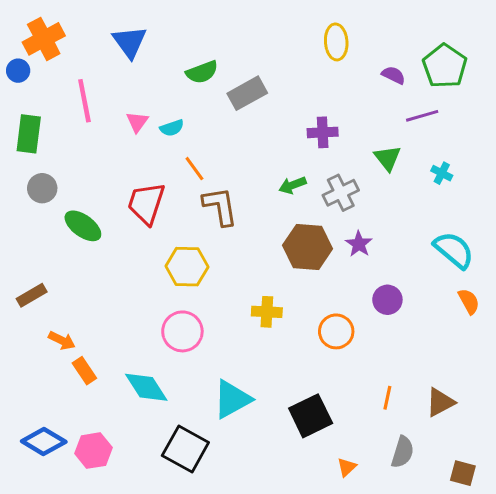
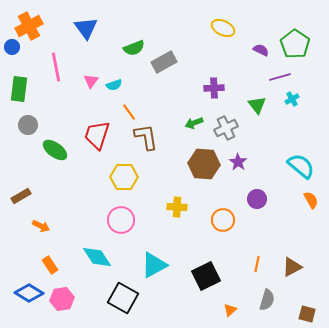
yellow ellipse: (336, 42) -> (223, 28), turned -60
cyan cross: (442, 173) -> (292, 99), moved, turned 32
orange rectangle: (84, 371) -> (50, 265), moved

